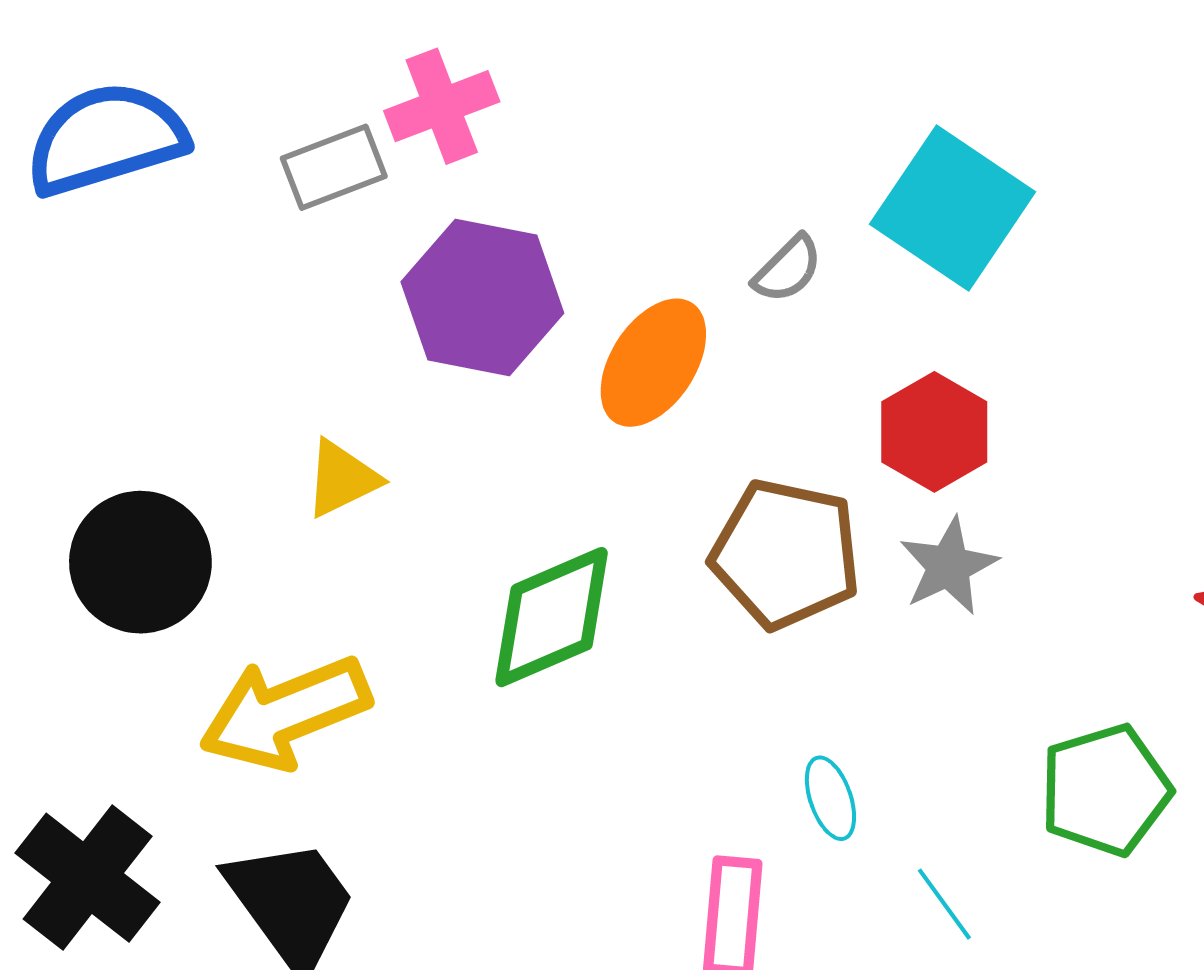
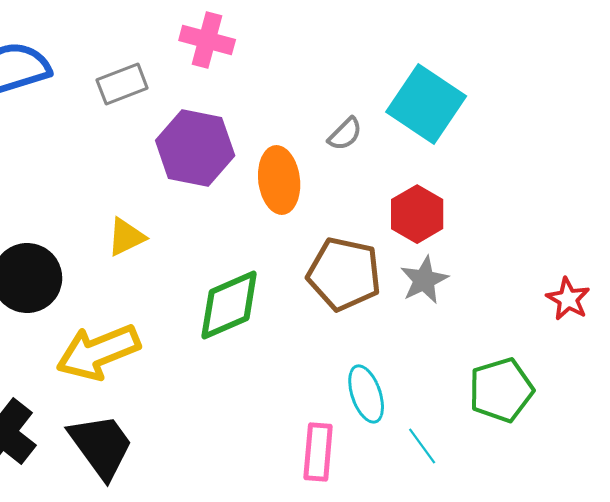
pink cross: (442, 106) -> (207, 40), moved, turned 36
orange ellipse: (653, 363) -> (279, 180), turned -40
cyan ellipse: (830, 798) -> (366, 394), size x1.4

